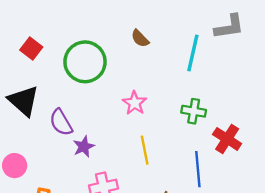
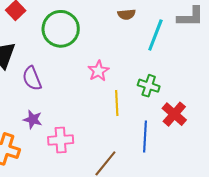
brown semicircle: (140, 38) -> (127, 14), moved, turned -60
purple star: (84, 147) -> (33, 119), moved, turned 30
yellow line: (145, 150) -> (117, 103), moved

